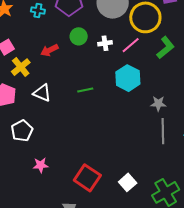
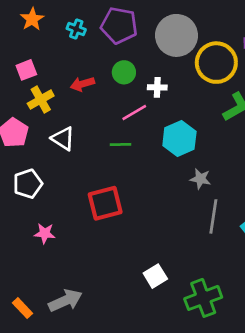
pink line: (131, 45) -> (134, 113), moved
gray star: (158, 104) -> (200, 179), moved
red square: (87, 178) -> (105, 203), moved, turned 32

